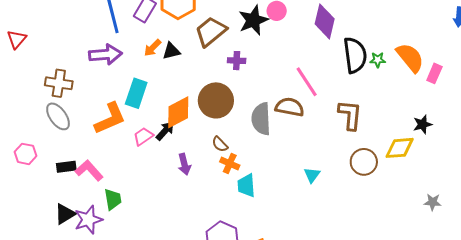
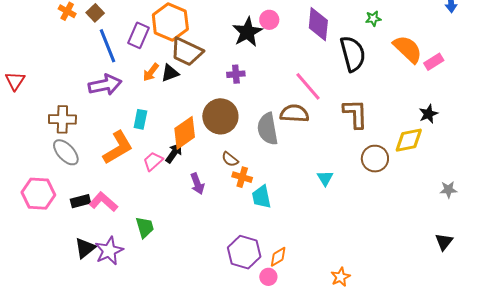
brown trapezoid: (211, 31) -> (187, 52), moved, turned -108
green star: (378, 60) -> (373, 19), moved
pink rectangle: (434, 73) -> (434, 62), turned 42
cyan rectangle: (136, 93) -> (140, 119), size x0.7
pink hexagon: (25, 154) -> (38, 194), size x1.5
green trapezoid: (113, 199) -> (145, 227), moved

